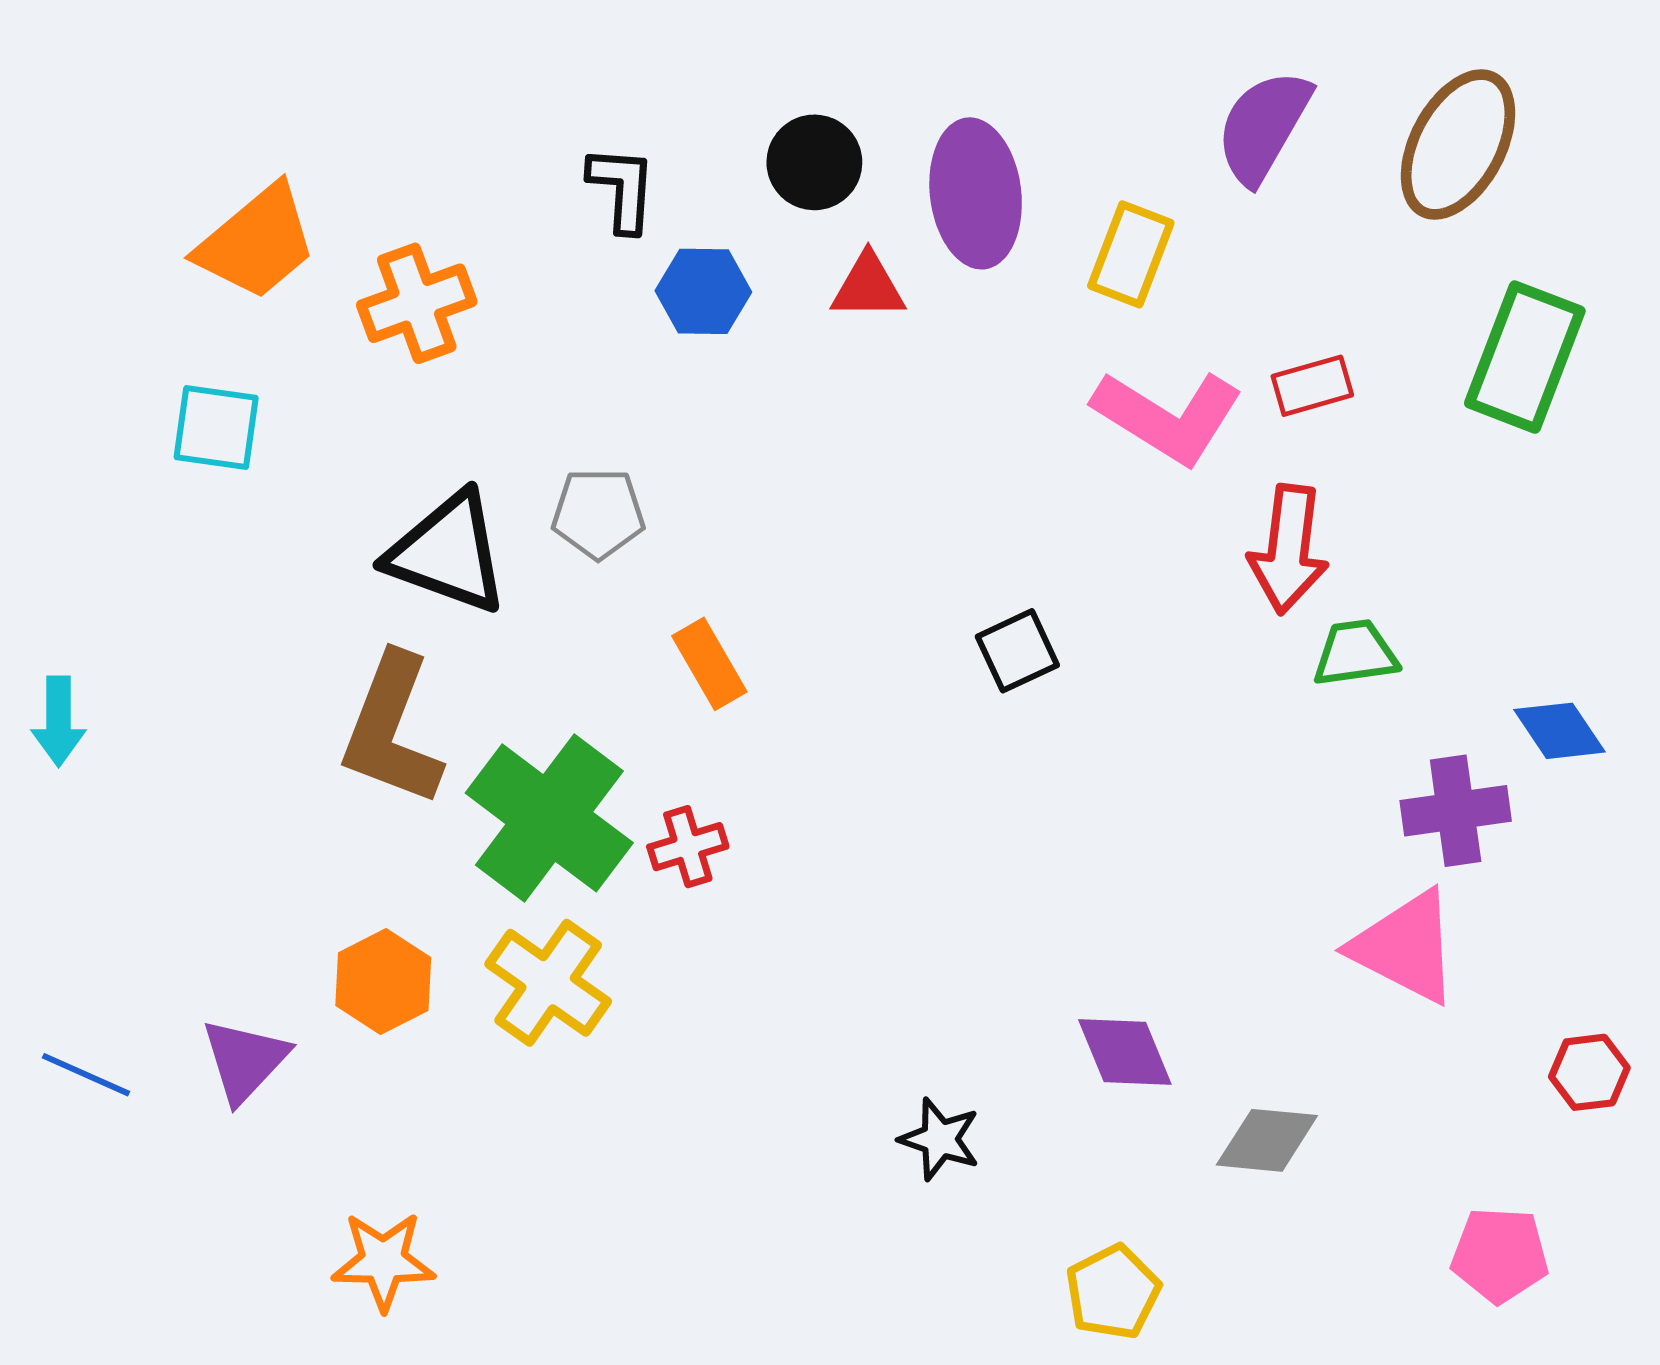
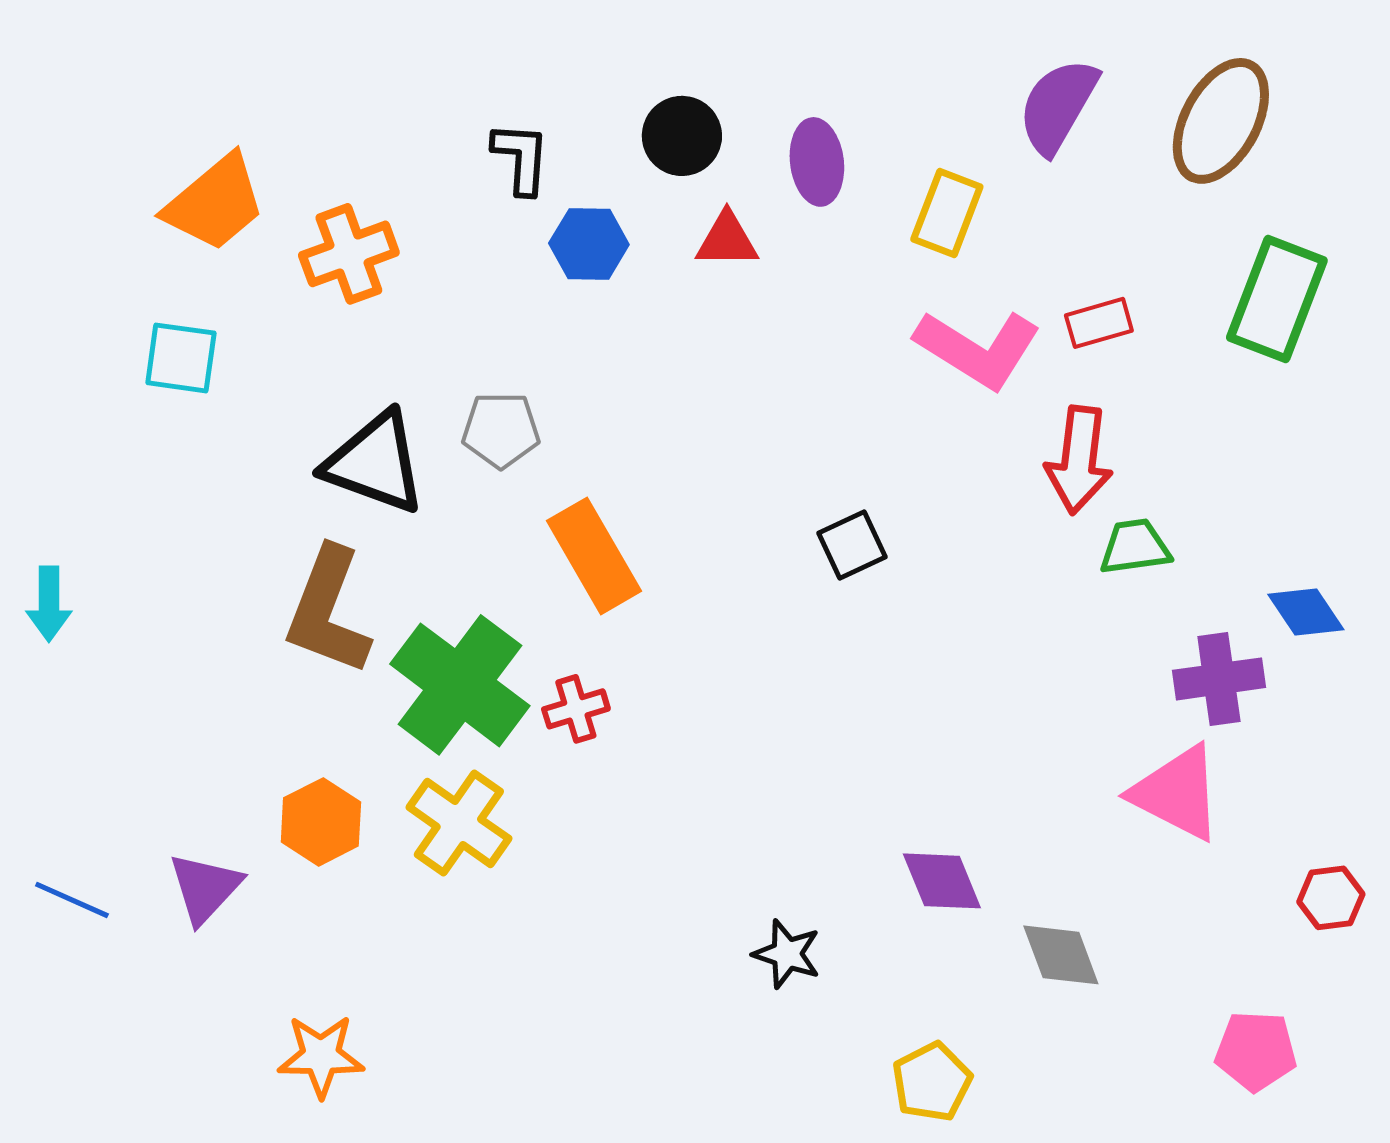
purple ellipse: (976, 193) -> (817, 162), size x0.7
orange rectangle: (709, 664) -> (594, 556), size x1.5
gray diamond: (1267, 1140) -> (1061, 955), turned 64

